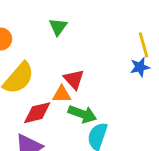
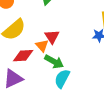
orange triangle: (62, 94) -> (42, 46), turned 40

